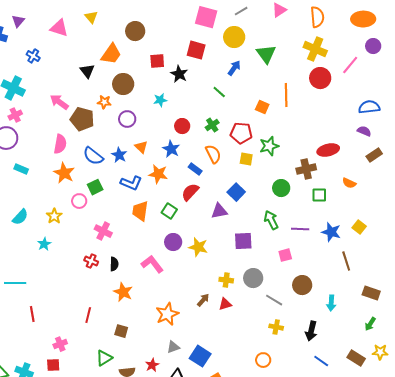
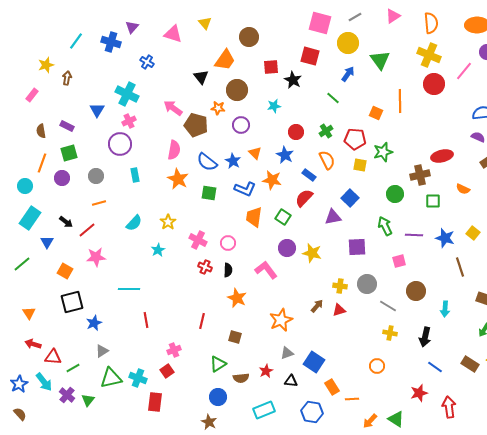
cyan rectangle: (21, 169) -> (135, 175), turned 56
green square: (95, 187) -> (209, 193), turned 35
pink circle: (79, 201) -> (228, 243), moved
pink cross: (103, 231) -> (198, 240), moved
red square: (53, 365) -> (167, 371), turned -32

